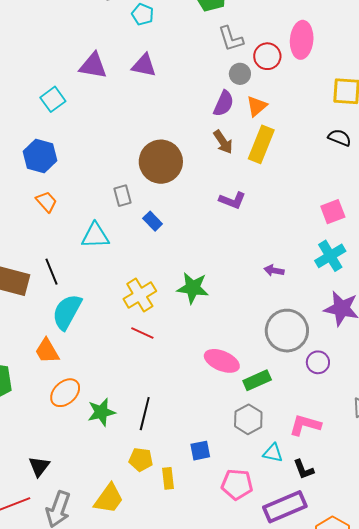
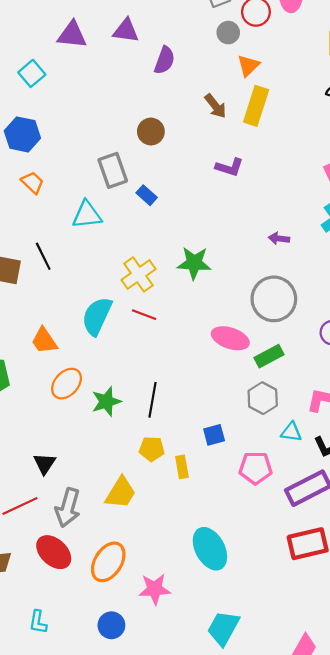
purple semicircle: (224, 103) -> (165, 60), moved
brown circle: (161, 162) -> (151, 132), size x0.6
gray rectangle: (122, 196) -> (113, 170), size x1.5
cyan semicircle: (67, 312) -> (97, 316), moved
gray circle: (287, 331) -> (274, 299), moved

